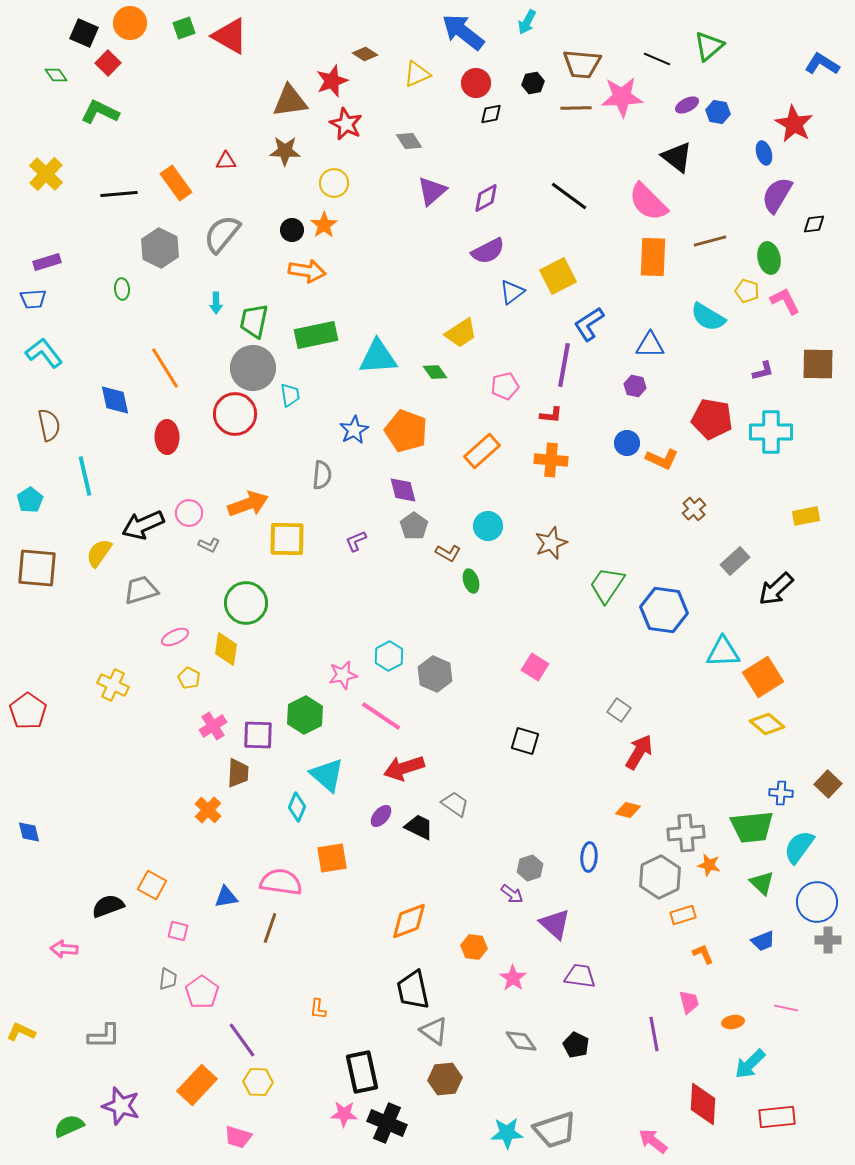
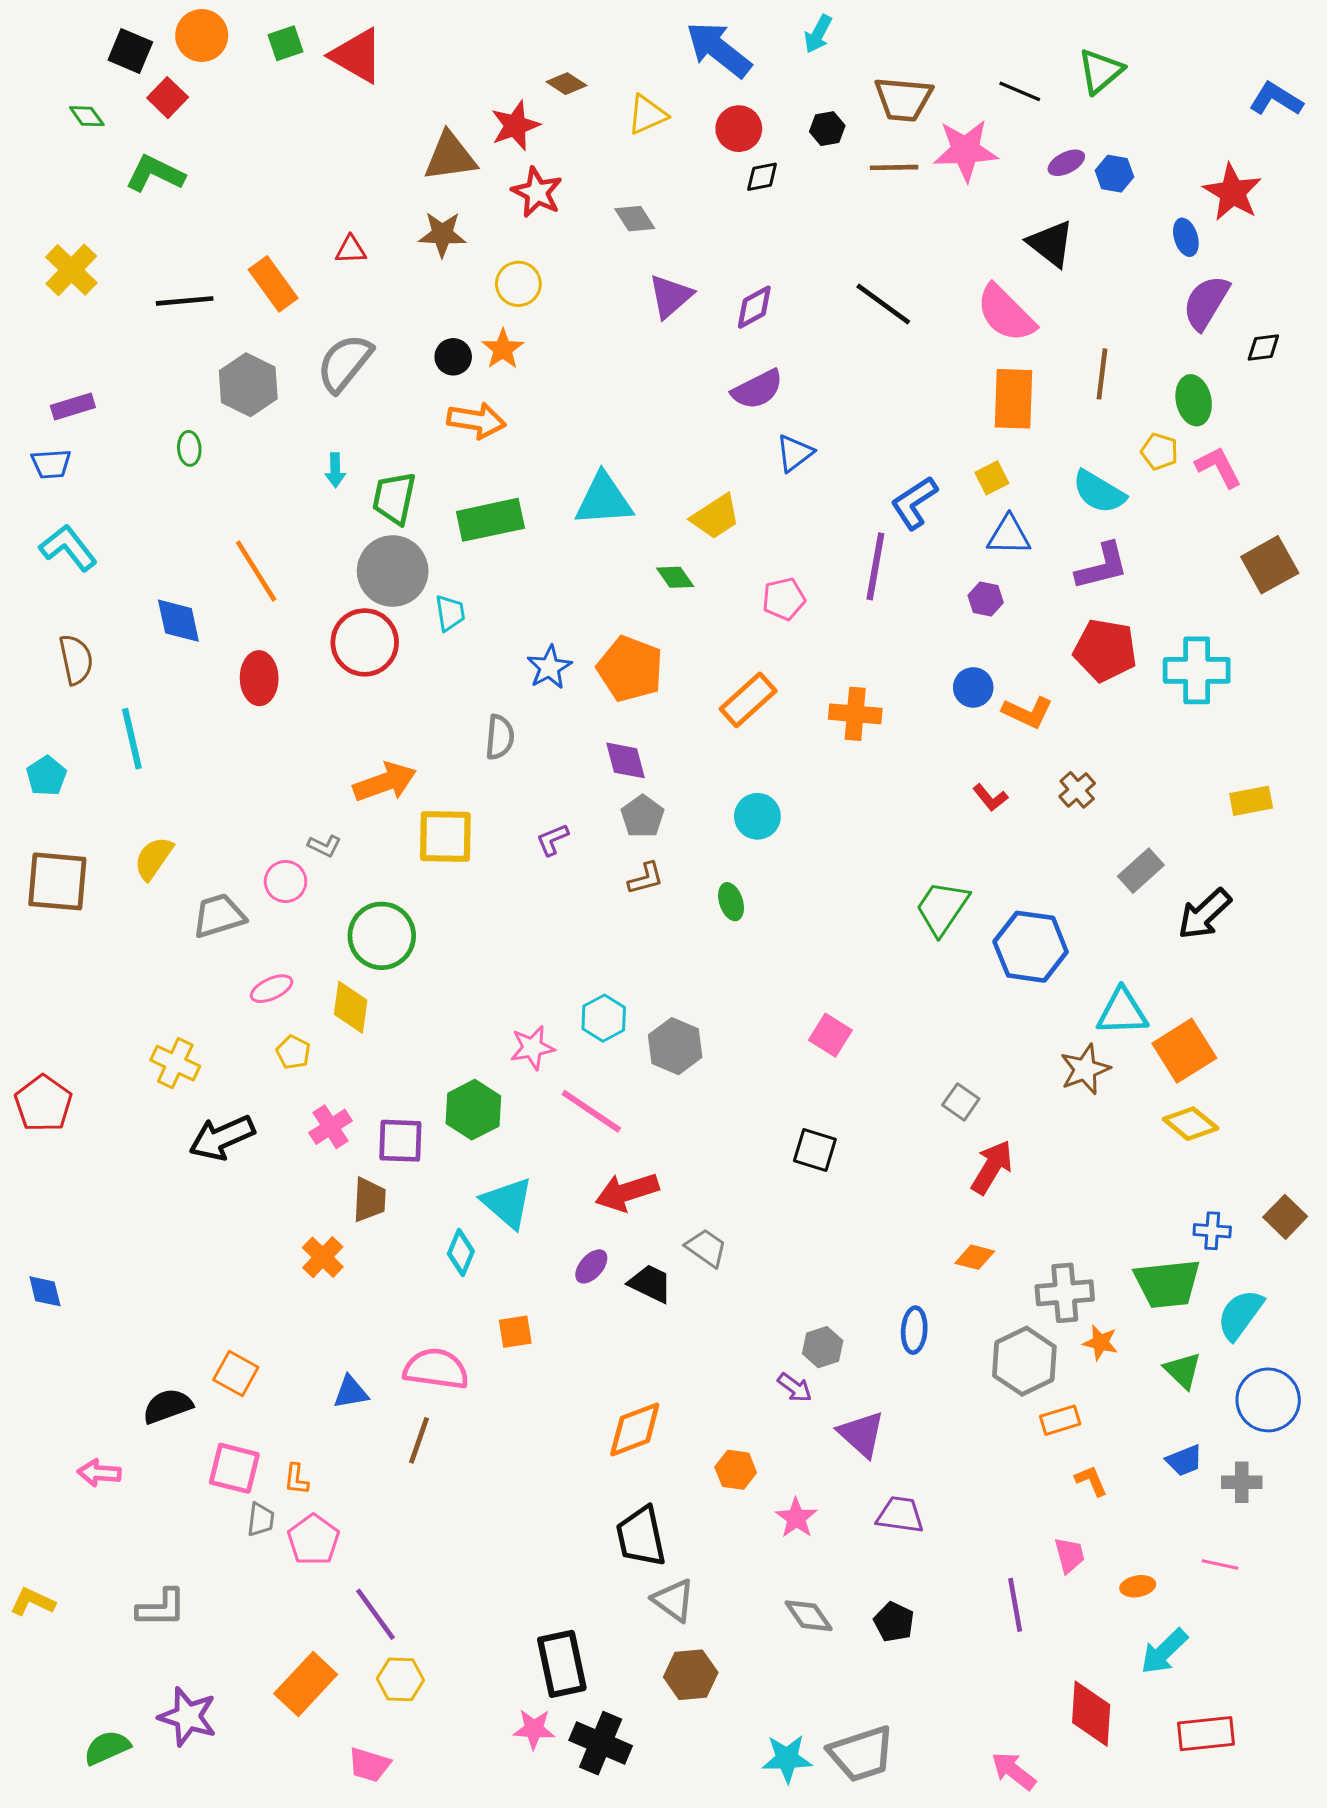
brown line: (710, 241) -> (1102, 374), turned -68
yellow square: (558, 276) -> (992, 478), moved, size x0.6
cyan triangle: (378, 357) -> (604, 500), moved
brown square: (818, 364) -> (1270, 565), turned -30
purple L-shape: (763, 371) -> (1102, 566), moved, size x1.6
red L-shape: (551, 415) -> (990, 798), moved, turned 45
pink circle: (189, 513) -> (286, 881), moved
black arrow: (143, 525) -> (222, 1138), moved
brown star: (551, 543) -> (1085, 1069), moved
brown L-shape: (448, 553) -> (646, 878), moved, turned -45
orange square: (332, 858) -> (515, 1332), size x0.7
pink square: (178, 931) -> (234, 1468), moved, size x1.6
gray cross: (828, 940) -> (1242, 1482), moved
orange L-shape: (318, 1009) -> (296, 1479), moved

